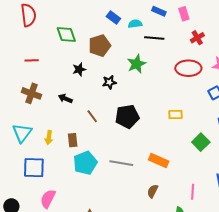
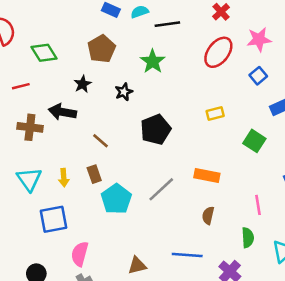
green diamond: (66, 34) -> (44, 53), moved
red ellipse: (188, 68) -> (218, 52), turned -40
black arrow: (65, 99) -> (62, 112), moved, size x1.5
brown line: (92, 116) -> (101, 141), moved
gray line: (121, 163) -> (161, 189), turned -40

